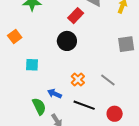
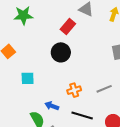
orange cross: (78, 79) -> (74, 90), turned 32
gray line: (108, 80) -> (104, 89), turned -56

